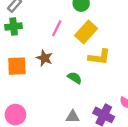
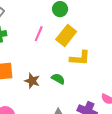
brown star: (44, 58) -> (32, 81), moved

